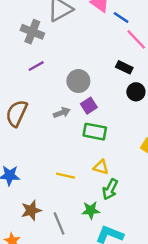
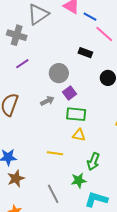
black rectangle: (124, 67) -> (85, 53), moved
yellow triangle: (101, 167) -> (79, 135), moved
brown star: (31, 210) -> (16, 178), moved

